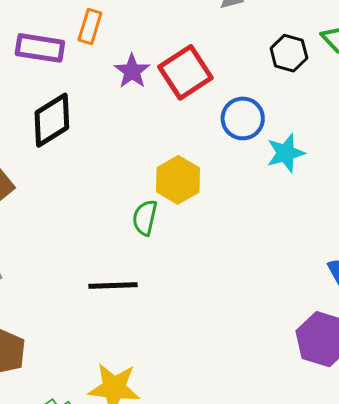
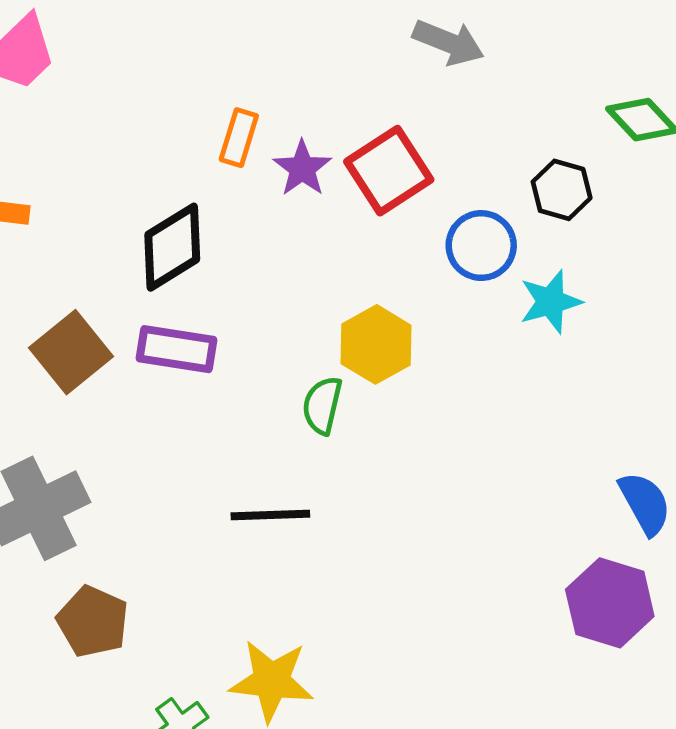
orange rectangle: (90, 26) -> (239, 138), moved
purple rectangle: (40, 48) -> (176, 349), moved
black hexagon: (289, 53) -> (562, 190), moved

